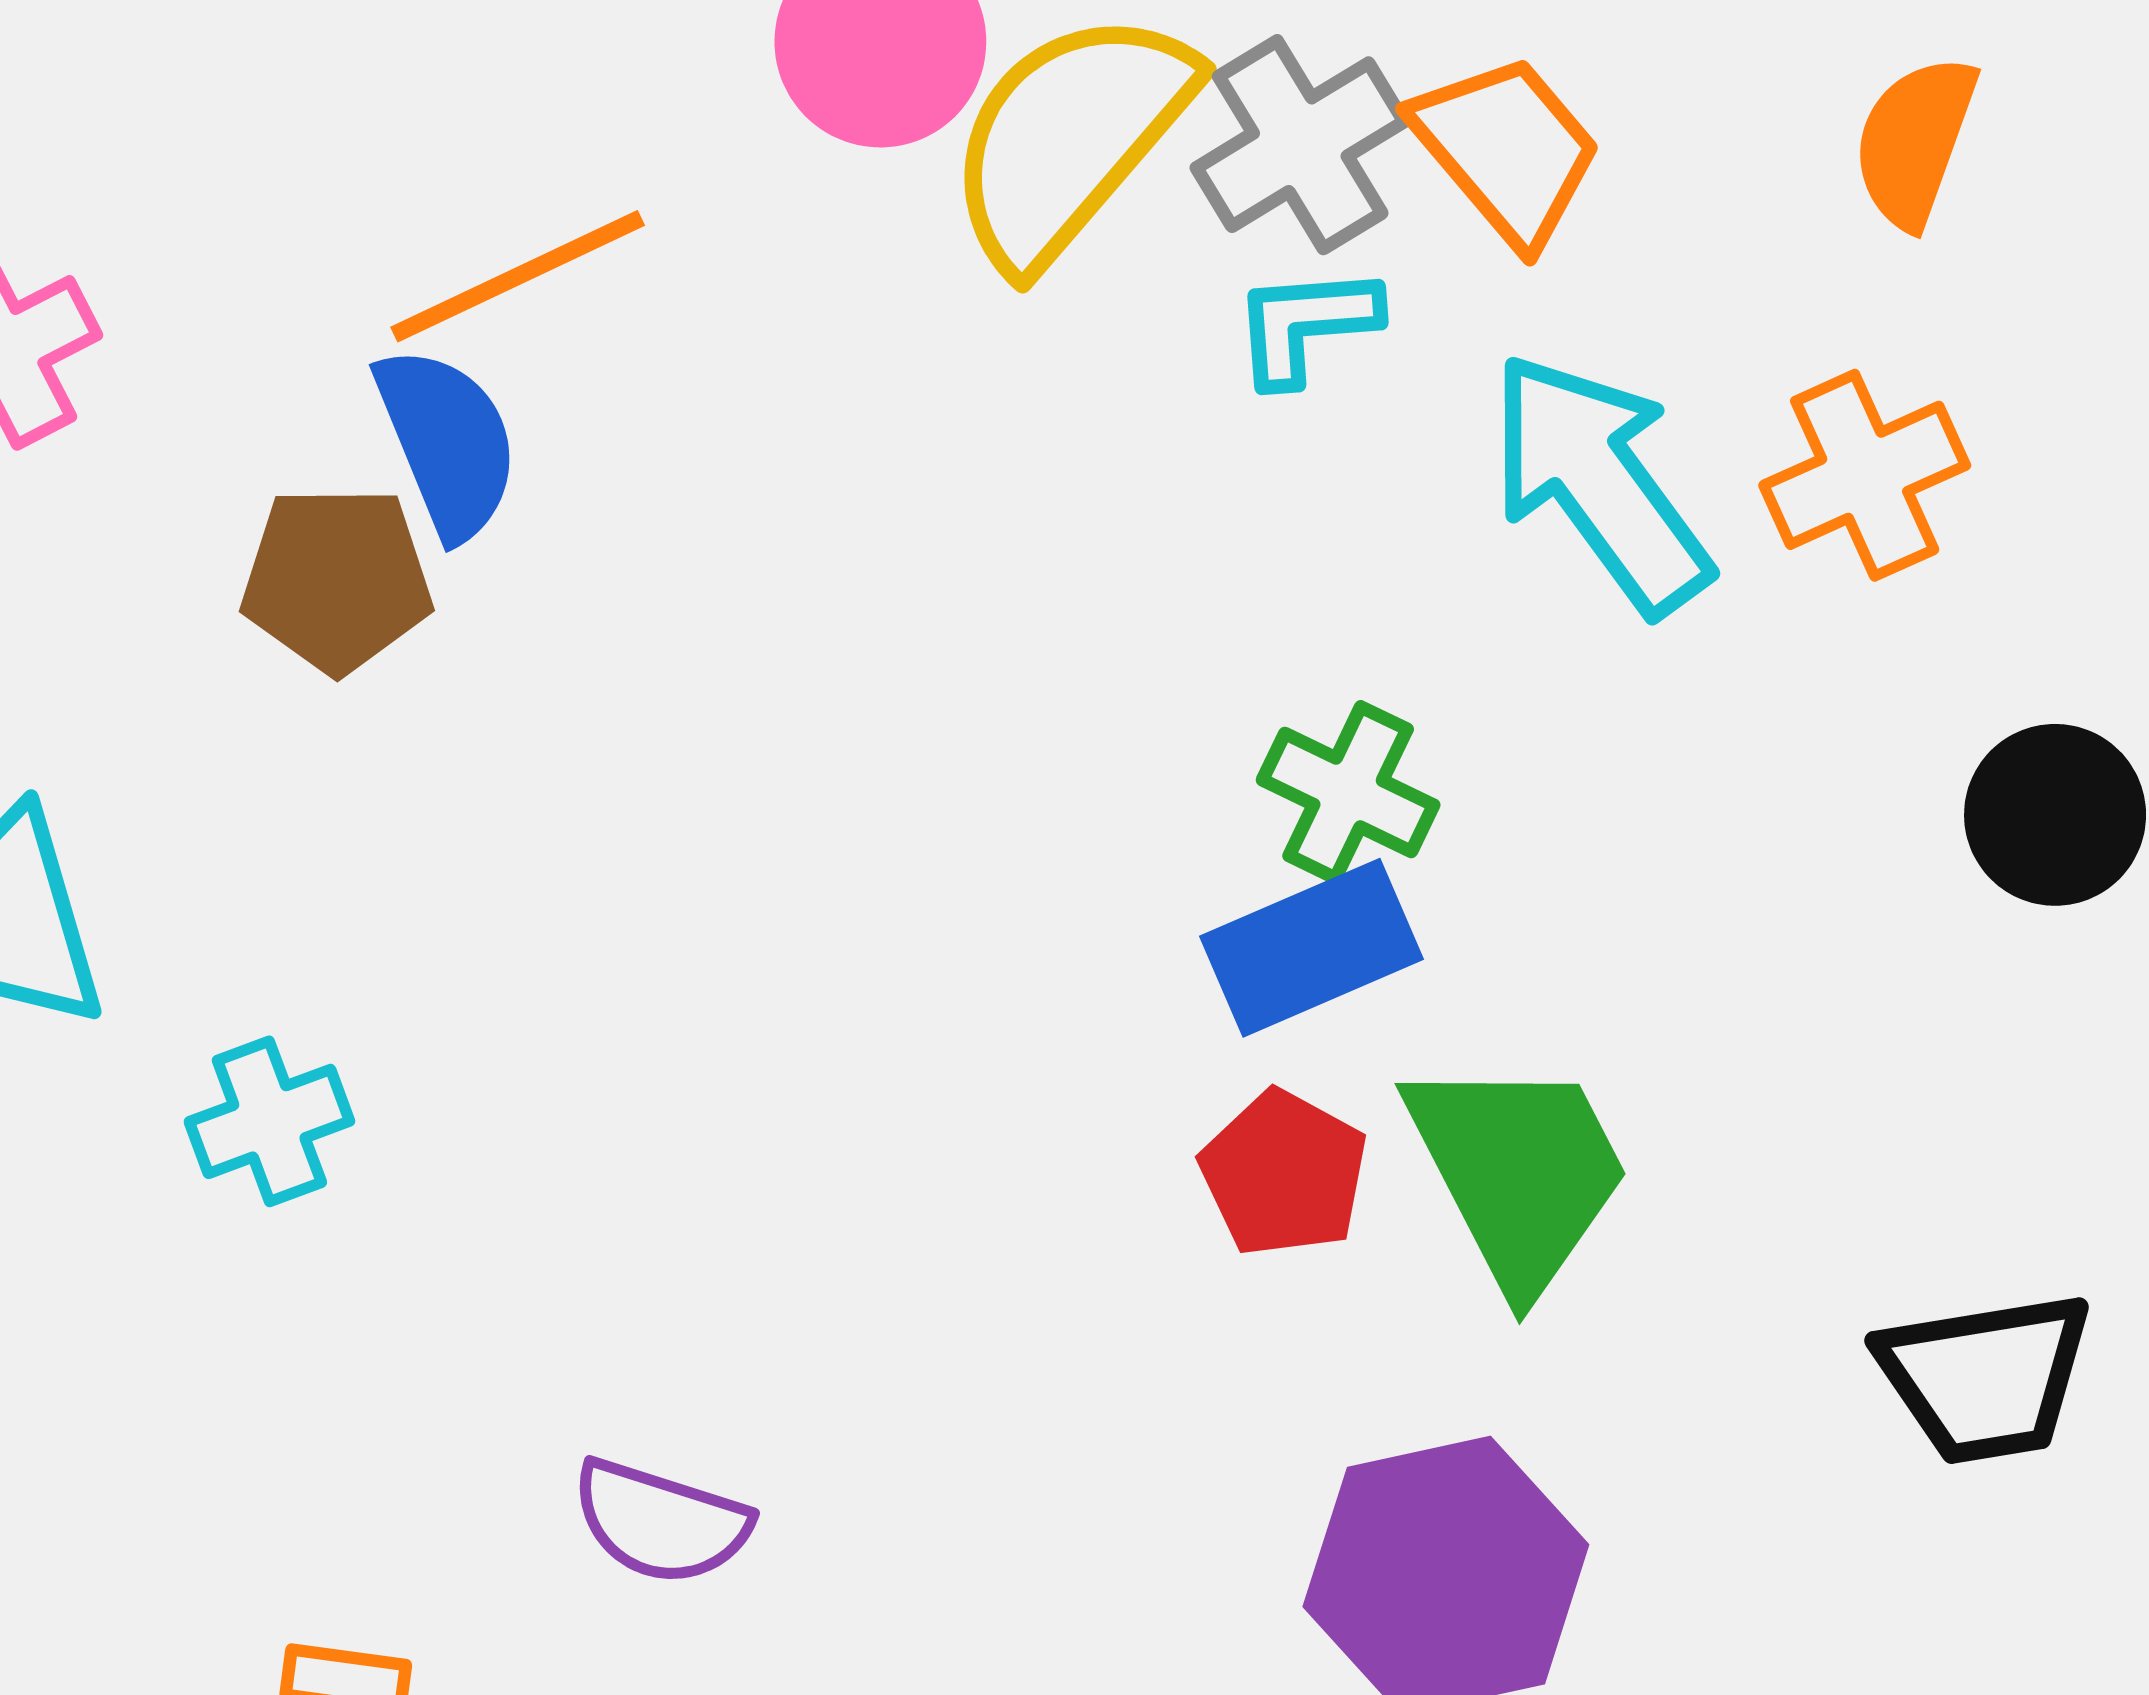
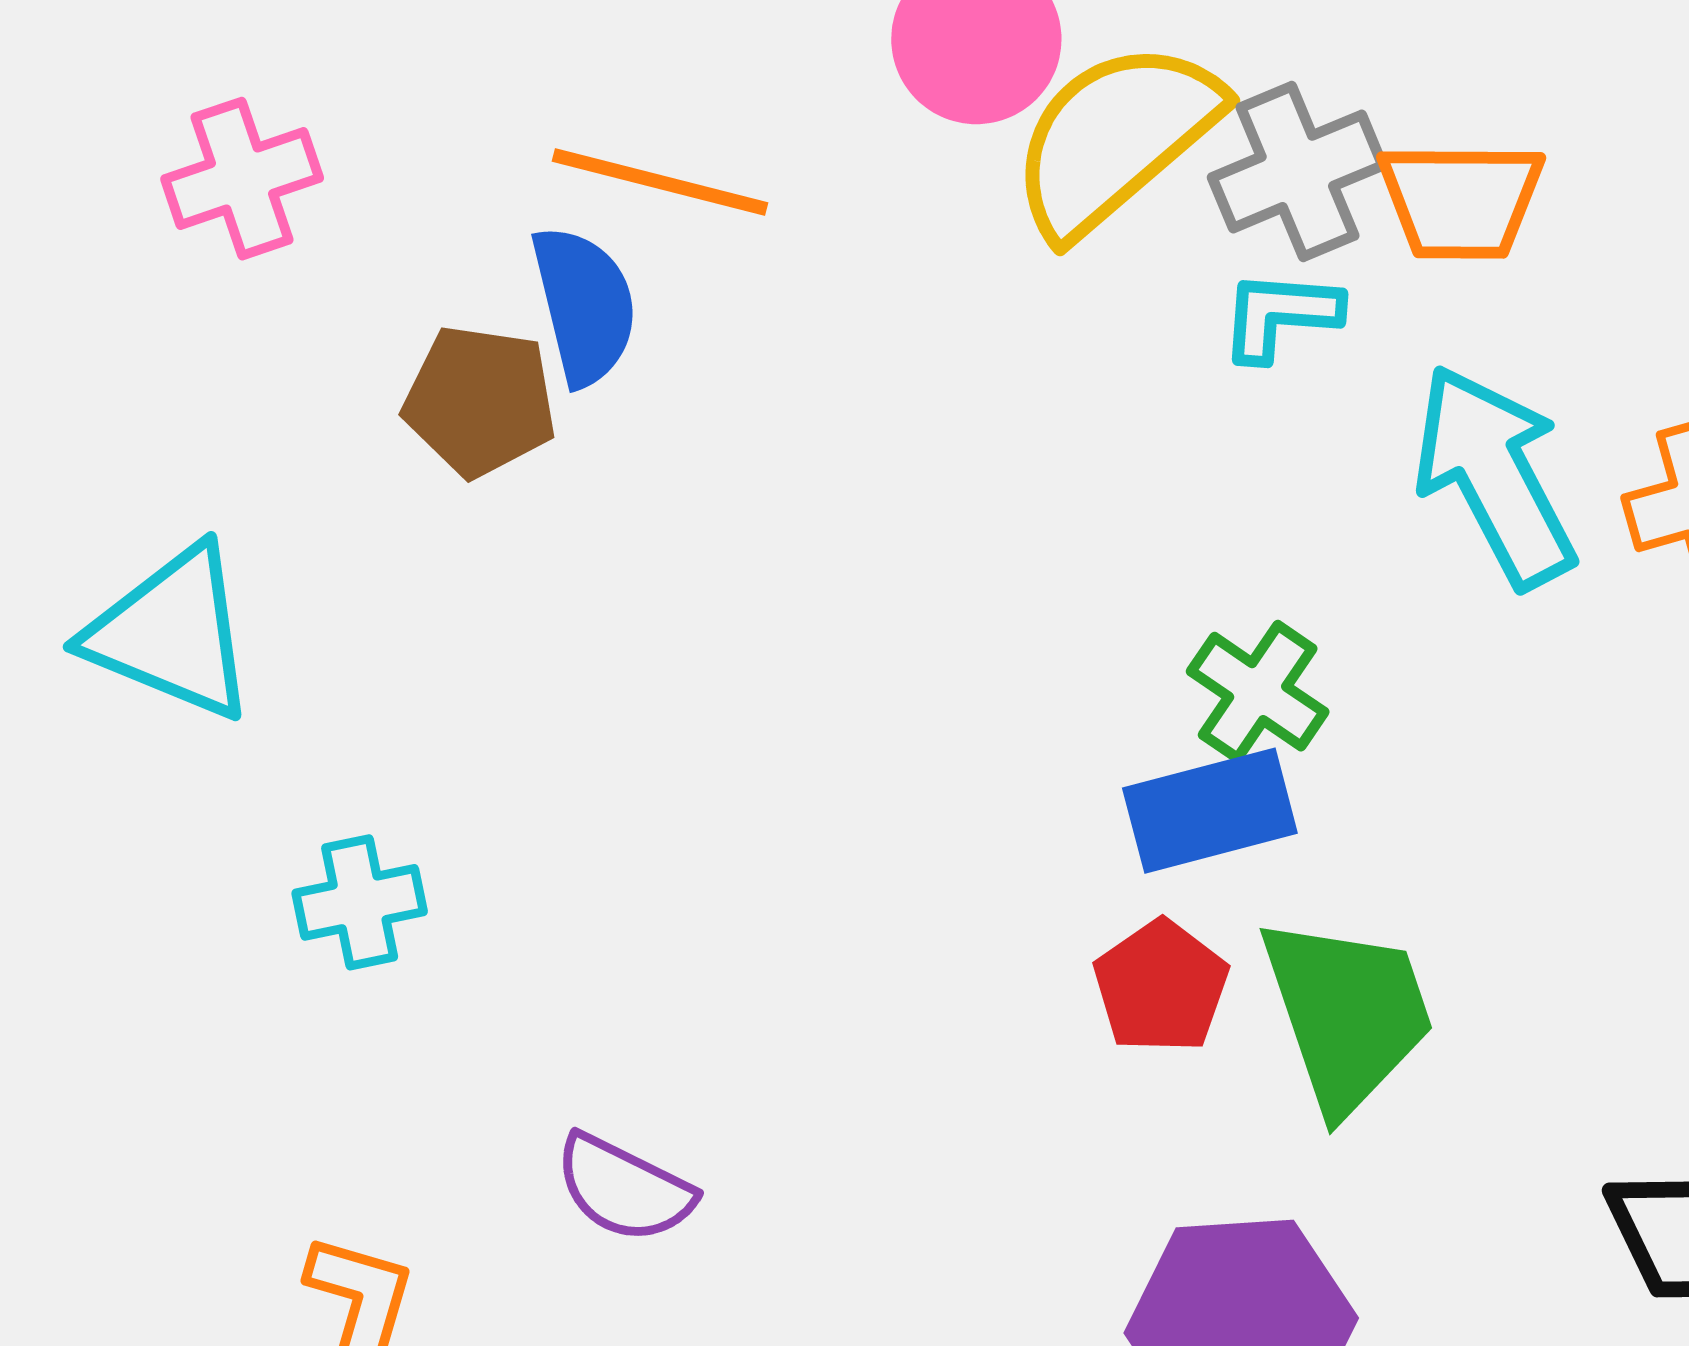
orange trapezoid: (1507, 150) -> (1461, 200), turned 122
orange line: (518, 276) -> (660, 182), turned 31
cyan cross: (269, 1121) -> (360, 902), moved

